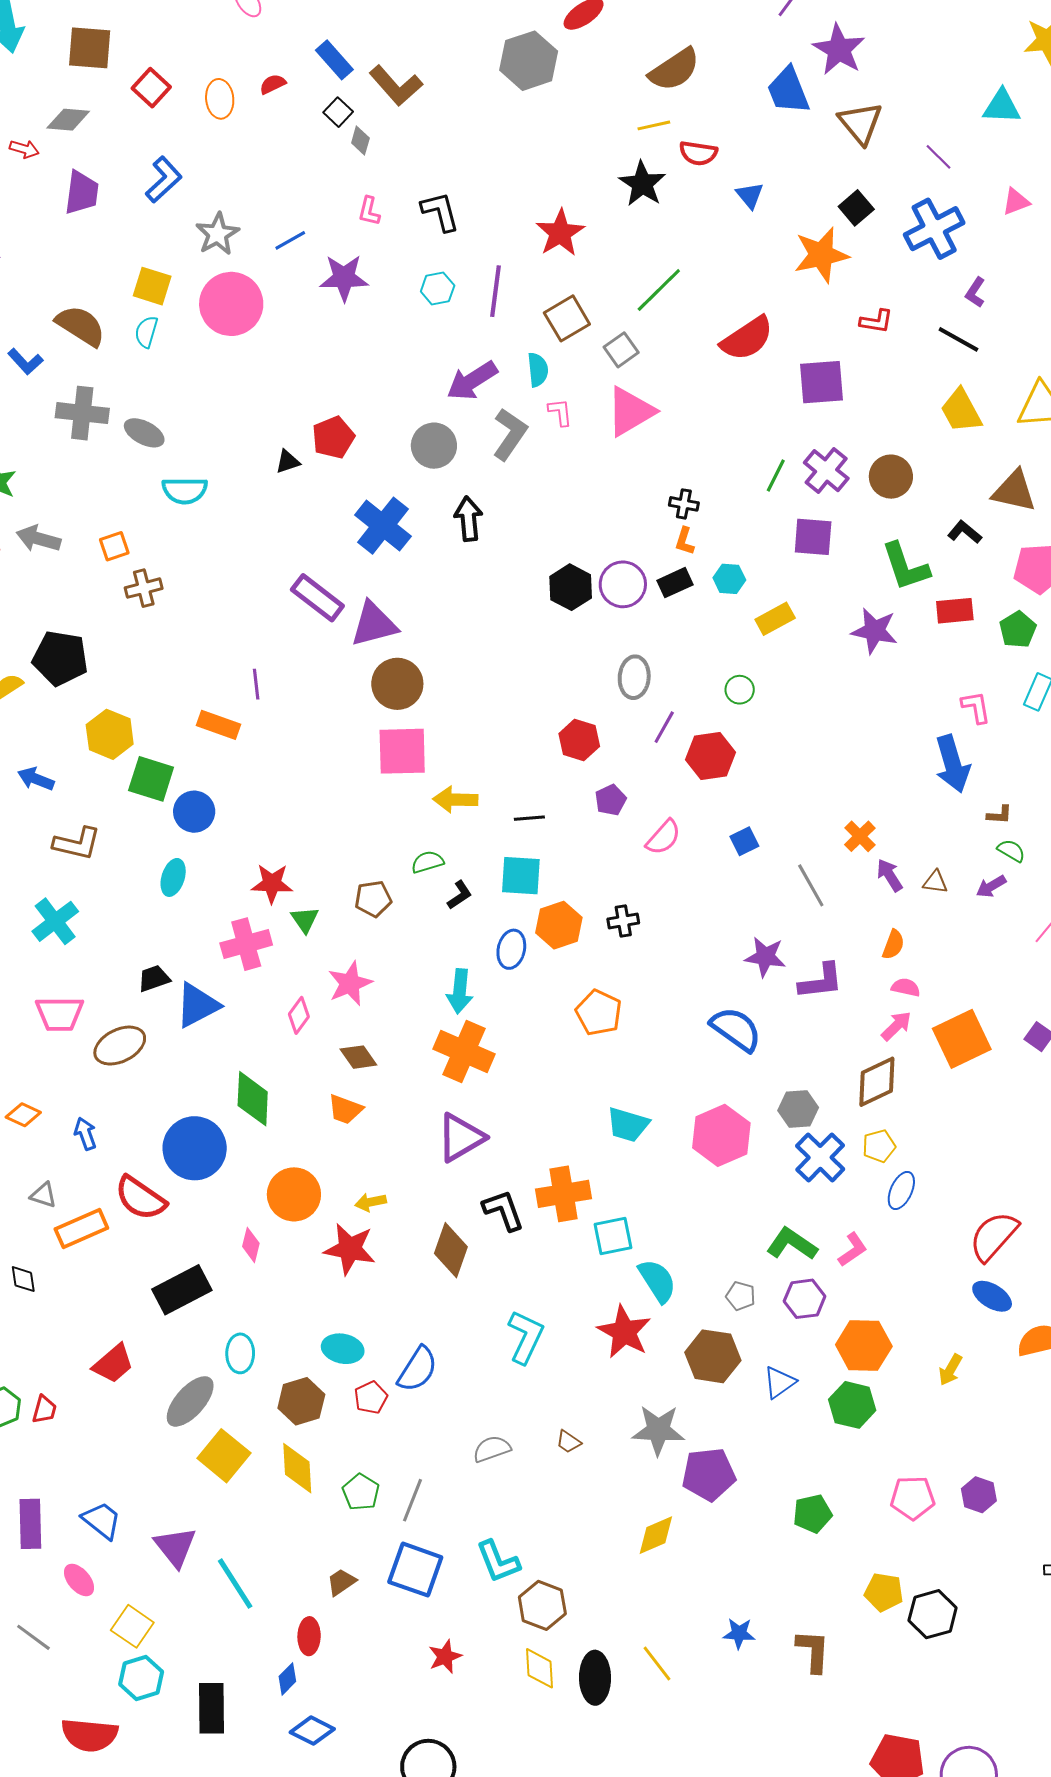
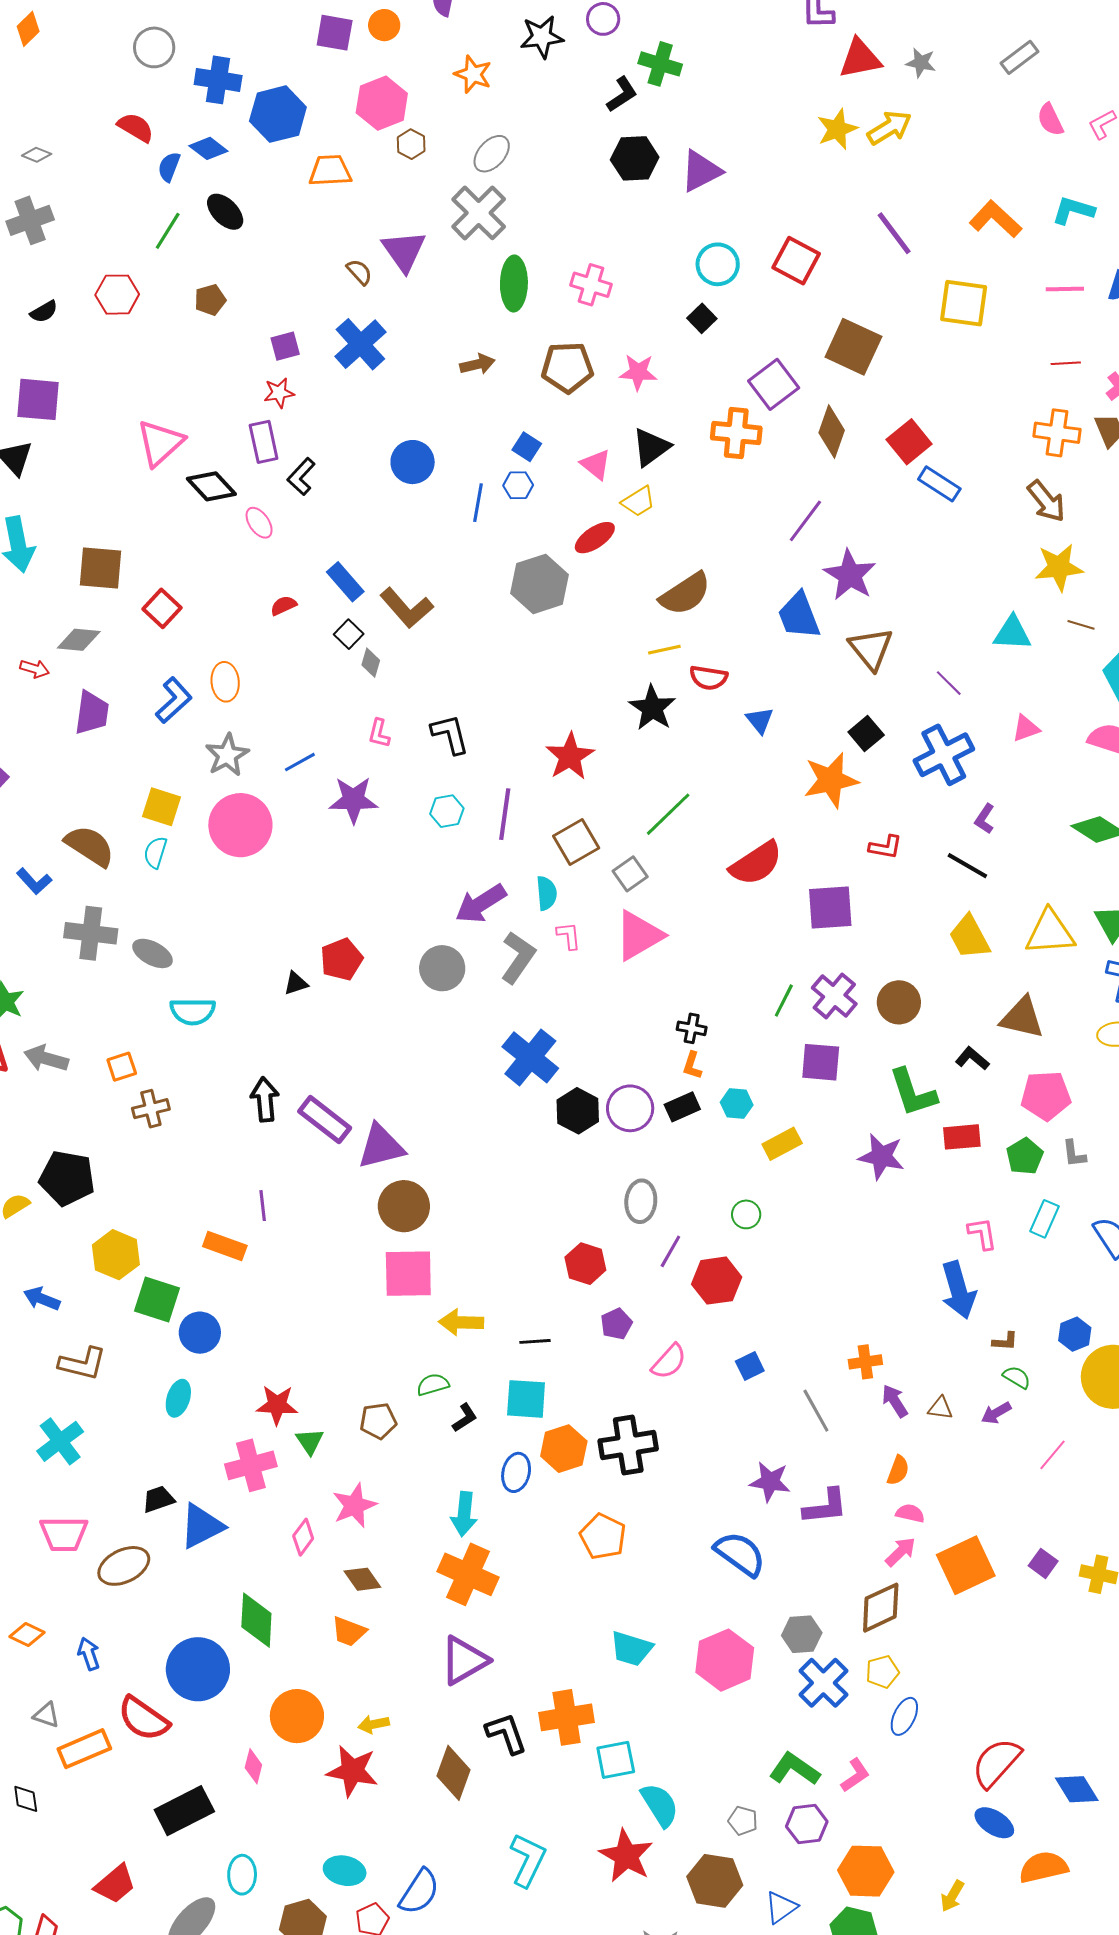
orange ellipse: (220, 99) -> (225, 682), moved
black arrow: (469, 519) -> (265, 1099), moved
blue cross: (383, 526) -> (530, 1057), moved
orange cross: (860, 836) -> (865, 1362), turned 36
black cross: (623, 921) -> (628, 1445), size x1.8

